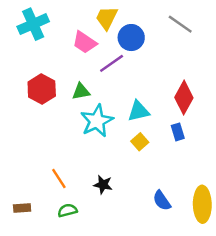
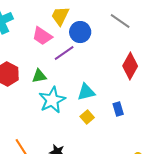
red diamond: (184, 98) -> (130, 66), moved

